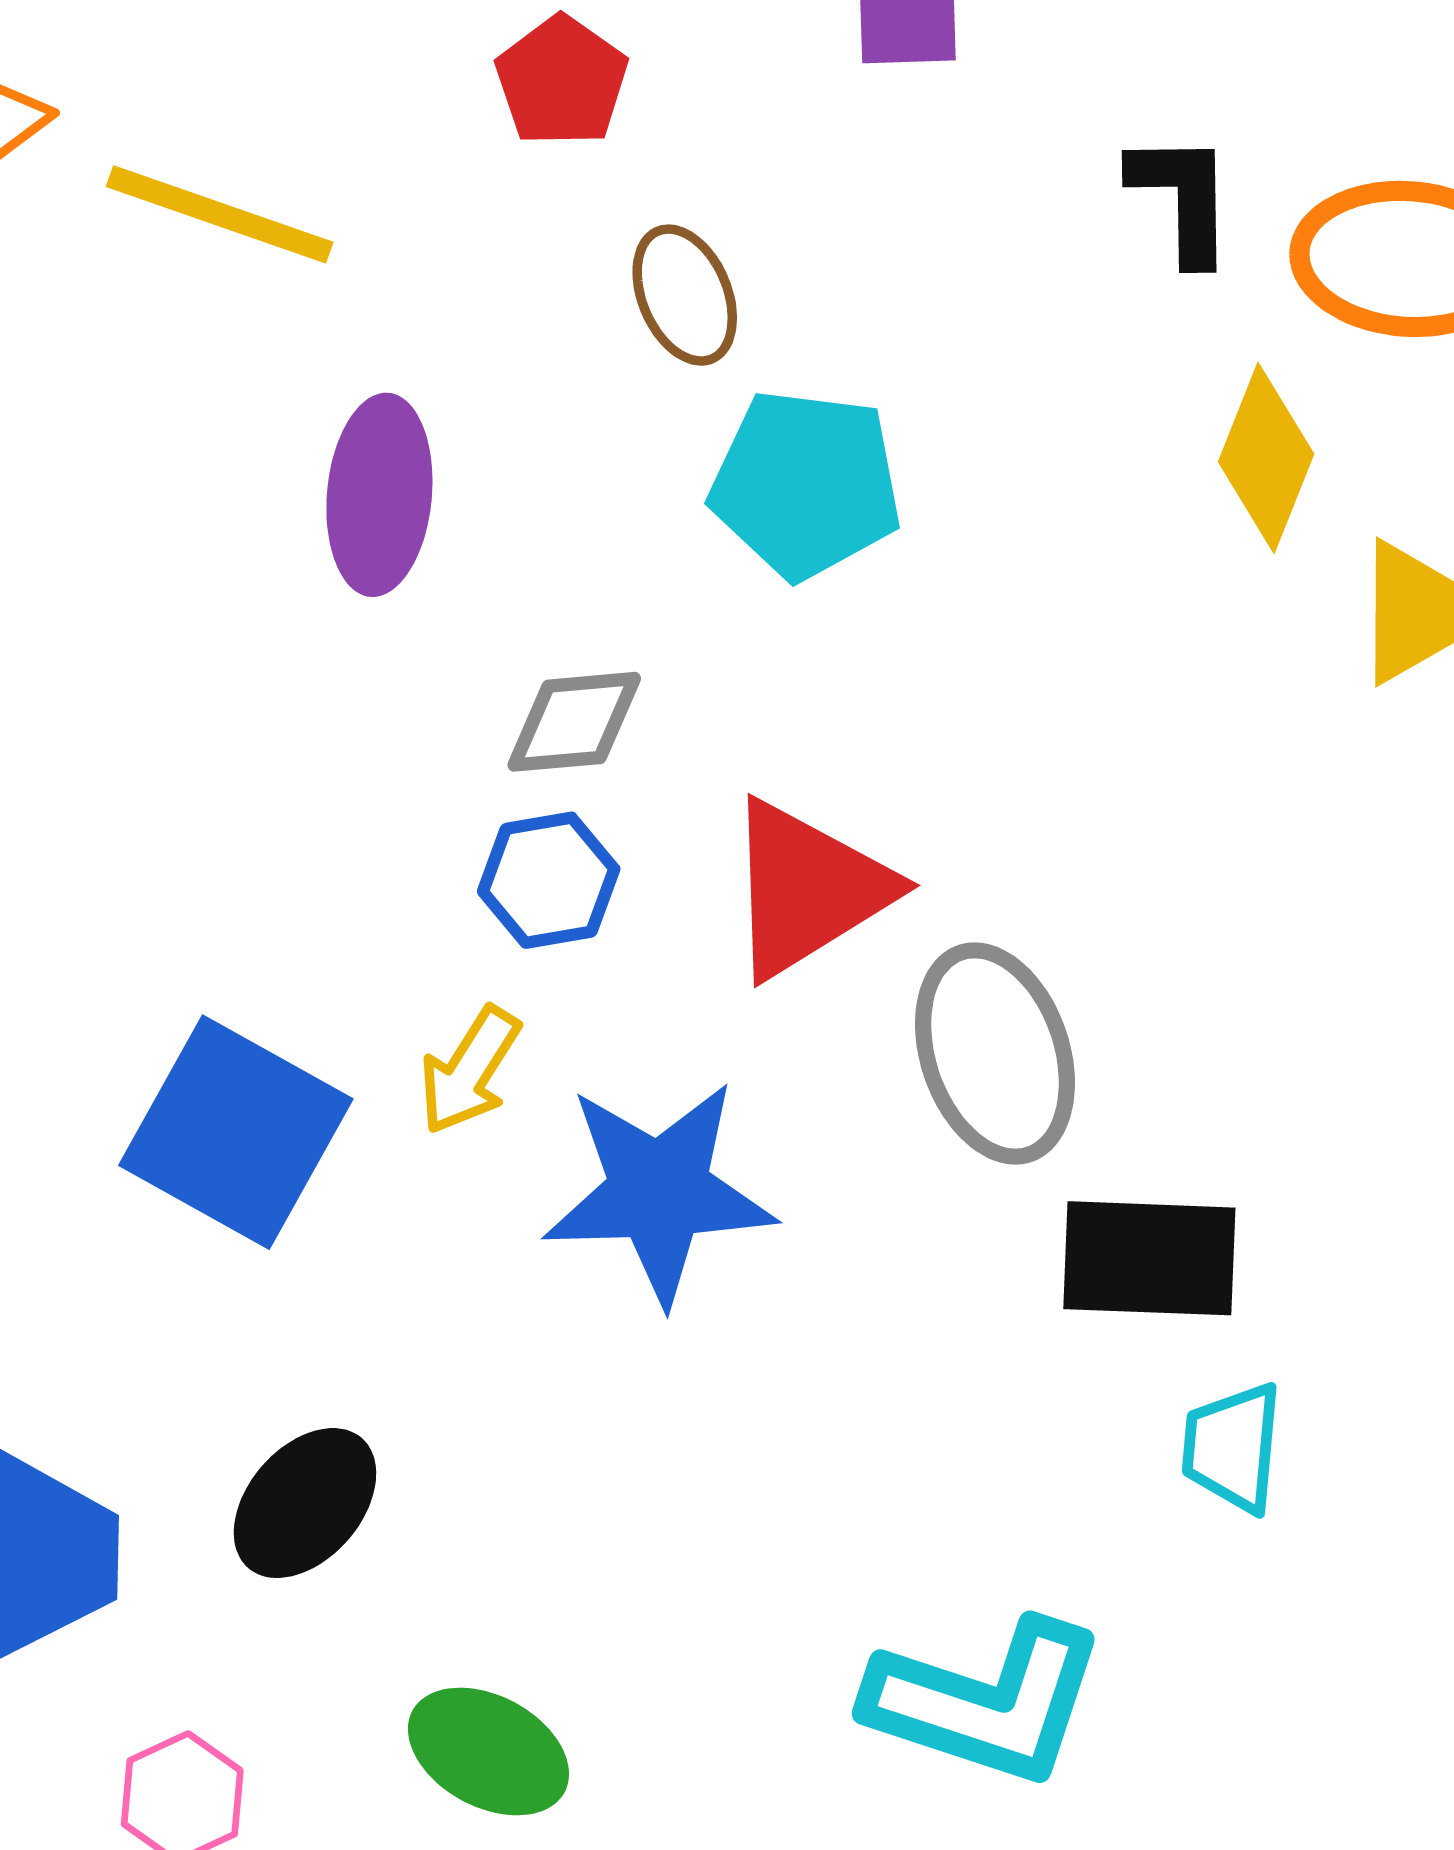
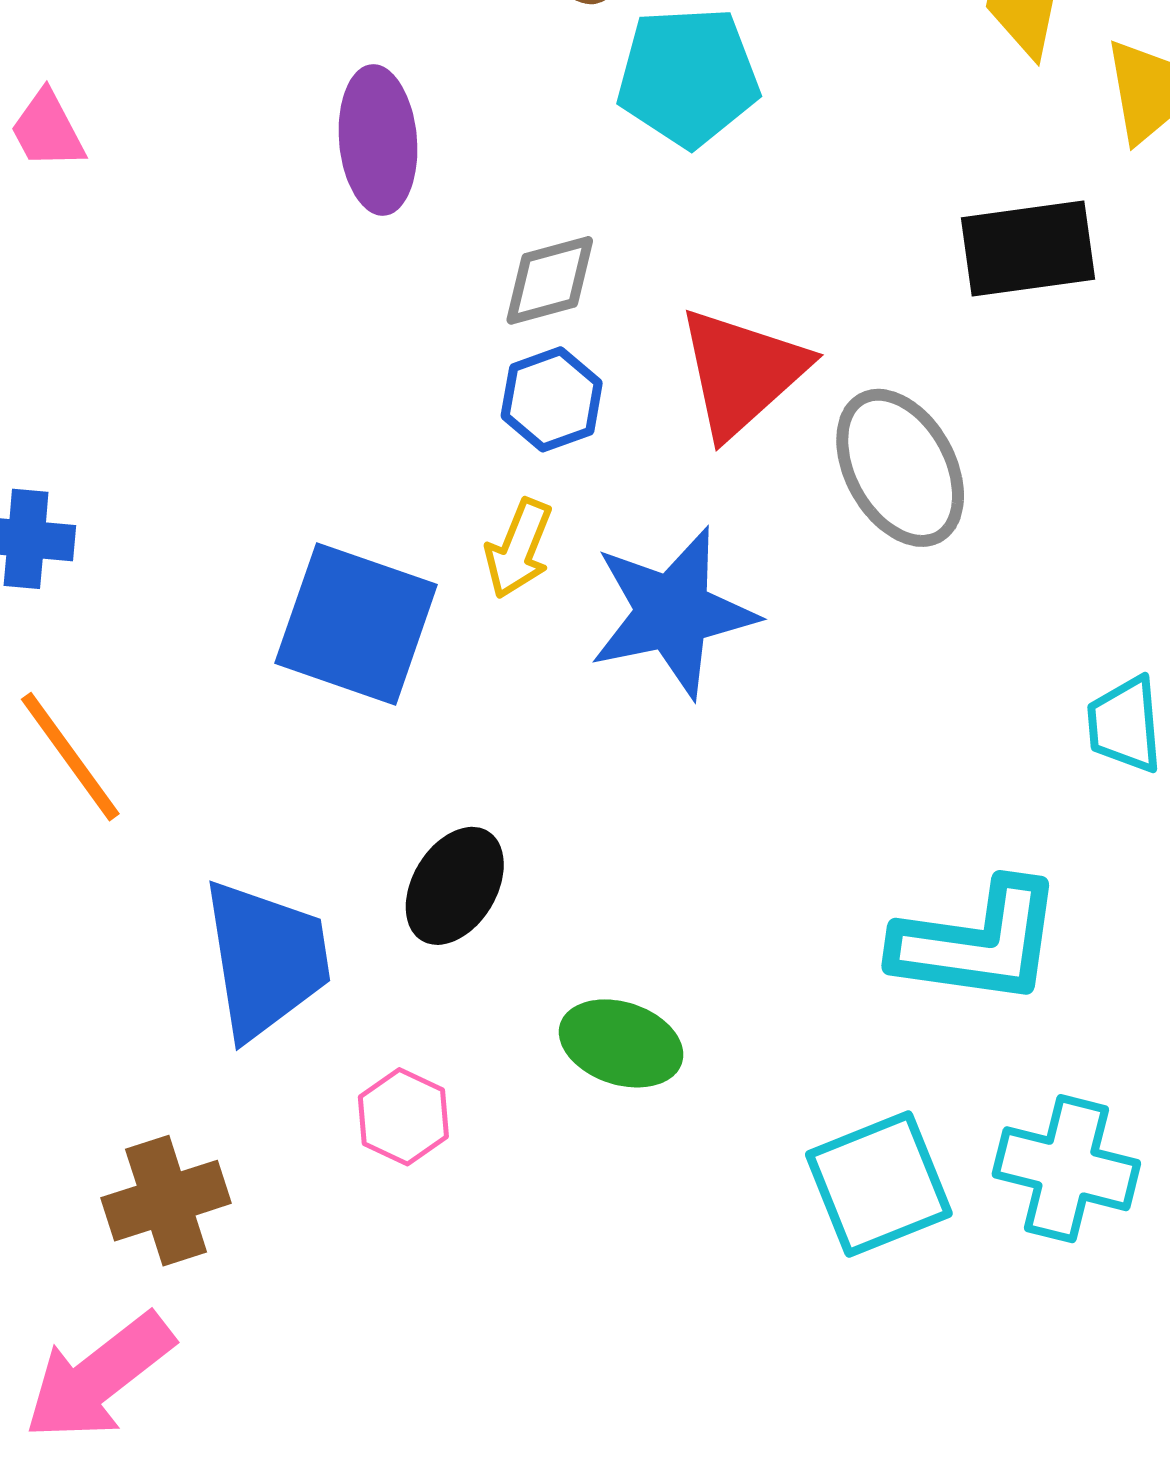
black rectangle: (1149, 1258) -> (1028, 249), moved

